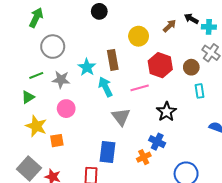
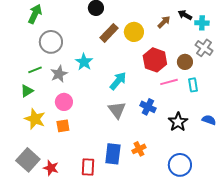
brown rectangle: (113, 60) -> (109, 33), moved, turned 54
gray star: (61, 80) -> (59, 74), turned -30
cyan arrow: (105, 87) -> (118, 81), moved, turned 66
pink line: (140, 88) -> (169, 82), moved
black star: (166, 112) -> (178, 122), moved
orange square: (57, 141) -> (63, 126), moved
blue cross: (157, 142) -> (148, 107), moved
blue rectangle: (108, 152) -> (113, 154), moved

